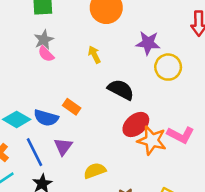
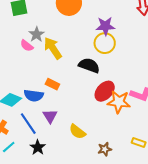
gray star: (44, 40) -> (37, 34), moved
yellow arrow: (94, 55) -> (53, 48), moved, size x1.6
yellow circle: (168, 67) -> (105, 43), moved
yellow semicircle: (95, 171) -> (77, 132), turned -114

